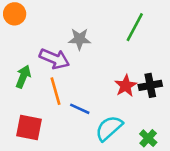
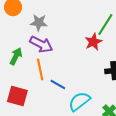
gray star: (79, 39) -> (39, 23), moved
red star: (126, 86) -> (93, 42), moved

